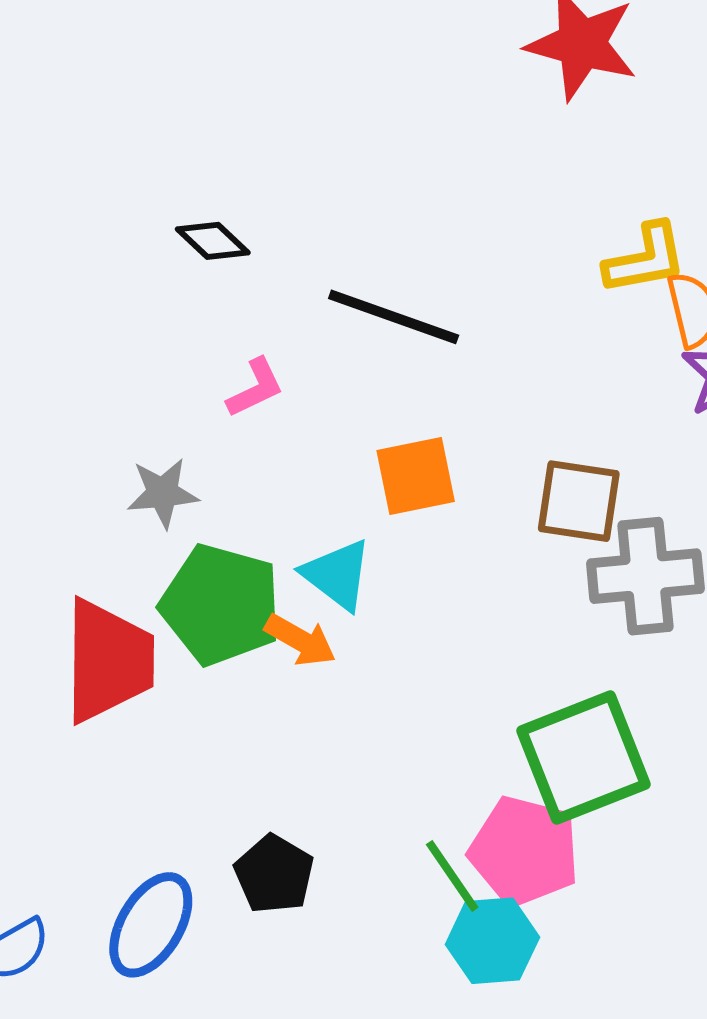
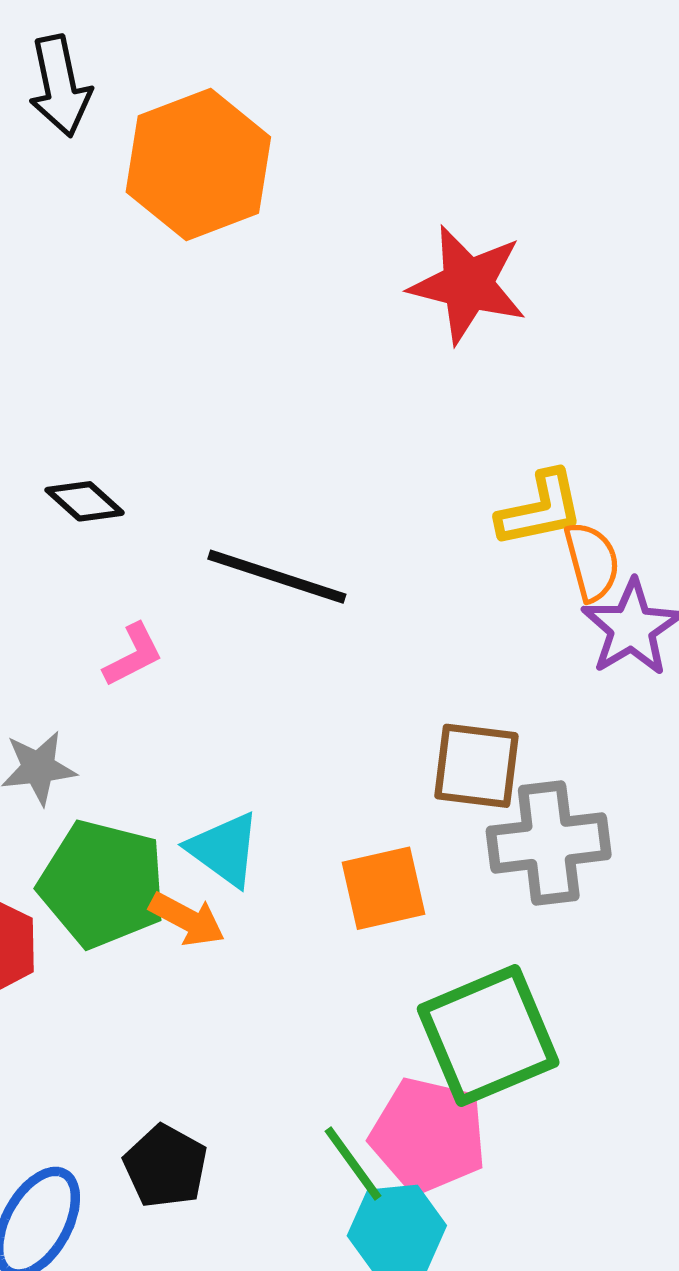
orange square: (416, 476) -> (384, 888), moved

